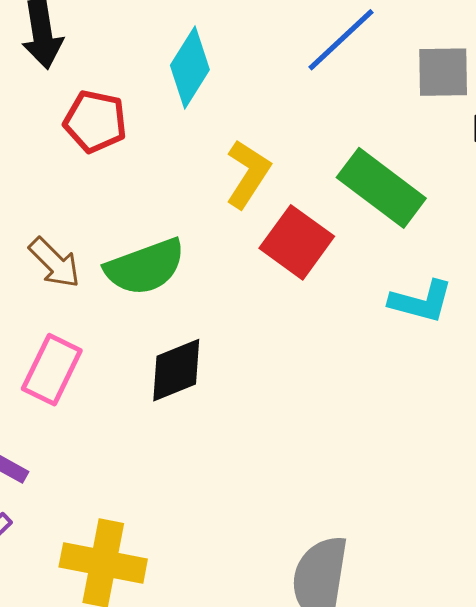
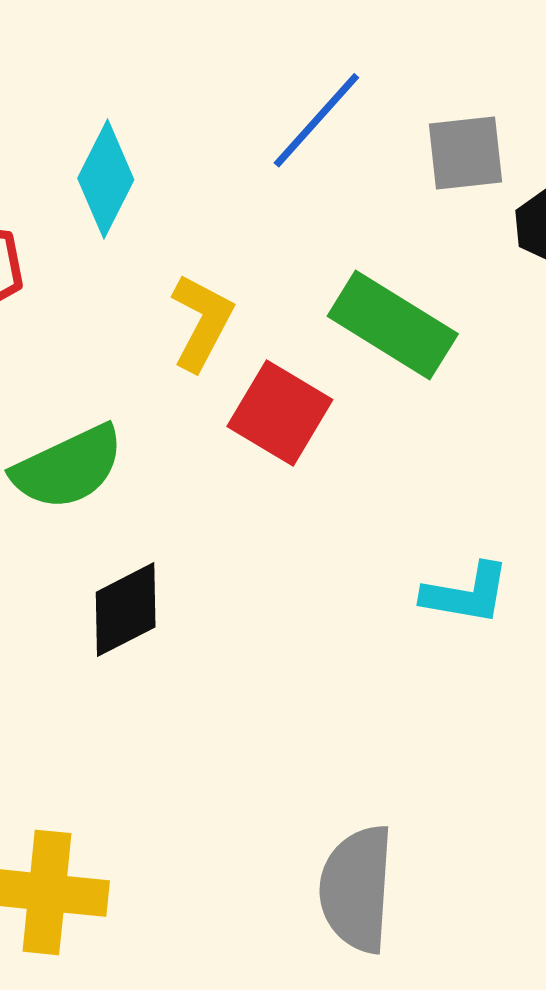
cyan L-shape: (421, 302) -> (466, 594), moved

